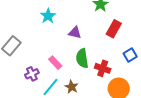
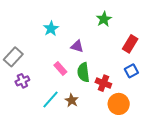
red rectangle: (114, 29) -> (130, 44), moved
pink rectangle: (55, 63) -> (60, 68), moved
purple cross: (32, 74) -> (22, 81), moved

